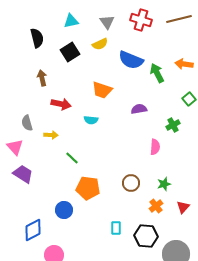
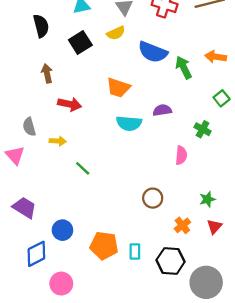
cyan semicircle: (91, 120) -> (129, 123), moved, size x1.5
green cross: (173, 125) -> (203, 129), turned -32
purple trapezoid: (23, 174) -> (24, 208), moved
green star: (164, 184) -> (207, 199), moved
orange pentagon: (88, 188) -> (104, 246), moved
blue circle: (64, 210) -> (62, 230), moved

